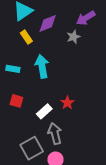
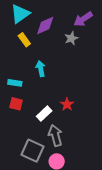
cyan arrow: (42, 66) -> (41, 69), size x0.7
cyan rectangle: (13, 69) -> (15, 83), moved
gray square: (32, 148) -> (32, 151), turned -35

